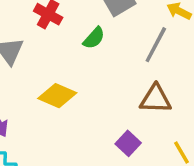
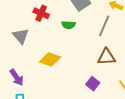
green semicircle: (94, 38) -> (68, 25), turned 56

